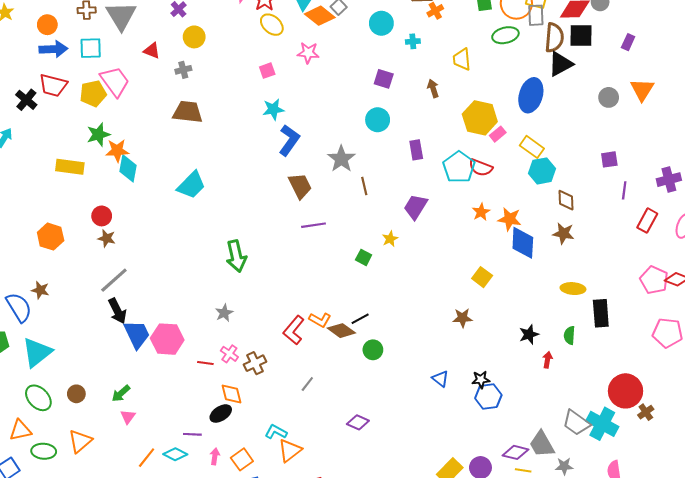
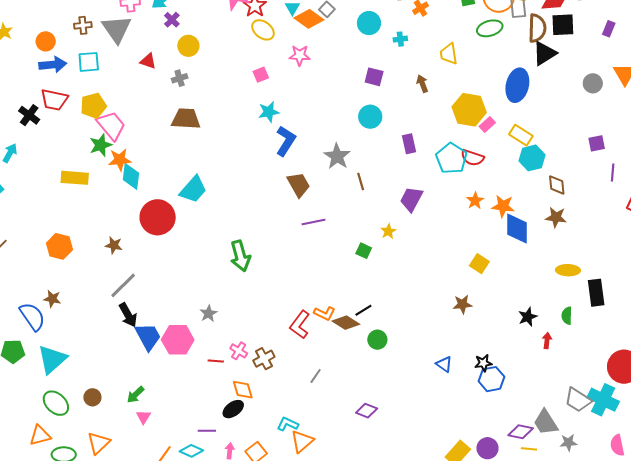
pink trapezoid: (115, 81) -> (111, 126), moved
red circle: (102, 216) -> (158, 217), moved, size x1.8
gray star: (224, 313) -> (209, 313), moved

